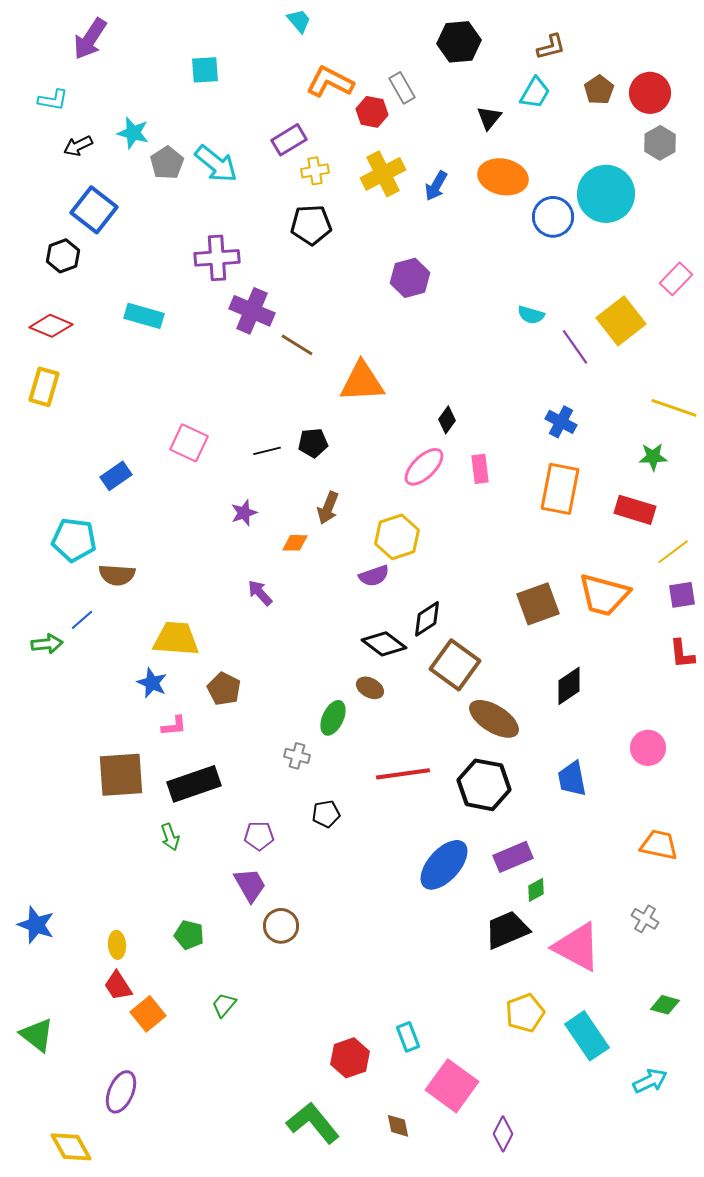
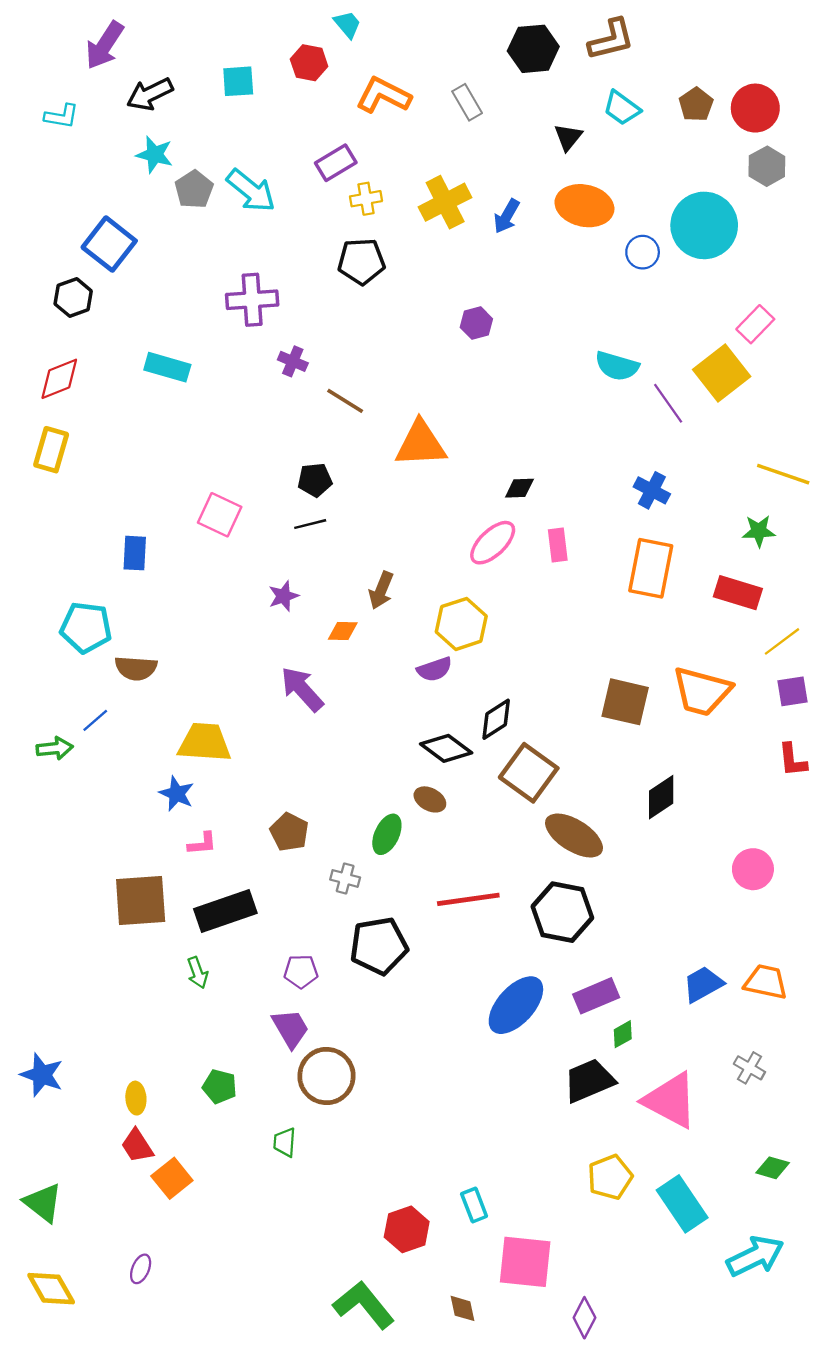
brown L-shape: (551, 47) -> (611, 40), moved, size x1.4
cyan trapezoid: (535, 93) -> (622, 108), turned 96
red hexagon: (372, 112) -> (309, 63), moved
black arrow: (78, 146) -> (150, 94), moved, size x1.4
blue circle: (553, 217) -> (643, 252), size x0.7
purple hexagon: (410, 278) -> (476, 323), size x0.7
pink rectangle: (676, 279) -> (755, 324), moved
purple cross: (252, 311) -> (293, 361), size x0.6
cyan semicircle: (531, 315) -> (617, 366), size x1.4
red diamond: (51, 326) -> (59, 379), turned -45
black diamond: (447, 420) -> (519, 488), turned 52
black pentagon: (313, 443) -> (315, 480), moved
blue rectangle: (116, 476) -> (135, 553), turned -52
purple arrow: (260, 593) -> (302, 689), size x1.5
brown square: (538, 604) -> (625, 702), turned 33
brown pentagon: (224, 689) -> (289, 832), moved
blue trapezoid: (572, 779) -> (703, 984), moved, turned 72
black pentagon: (326, 814) -> (379, 946), size x1.8
brown circle: (281, 926) -> (326, 1076), size x1.4
green trapezoid: (224, 1005) -> (285, 1142), moved, turned -36
cyan arrow: (650, 1081) -> (755, 1256), size x1.4
pink square: (452, 1086) -> (525, 1262), turned -30
purple ellipse: (121, 1092) -> (141, 1269), size x0.6
yellow diamond: (71, 1147) -> (51, 1289), moved

